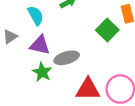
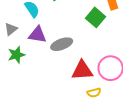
green star: (42, 72) -> (16, 55), moved, turned 30

